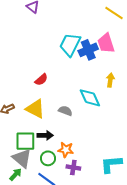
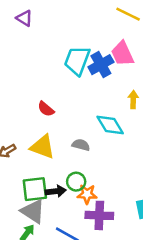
red semicircle: (41, 80) -> (46, 109), turned 88
black arrow: (45, 135) -> (56, 191), moved
green circle: (48, 158) -> (76, 182), moved
purple cross: (73, 167) -> (99, 215), size x1.5

